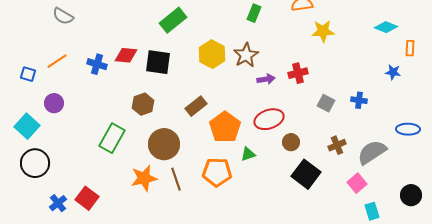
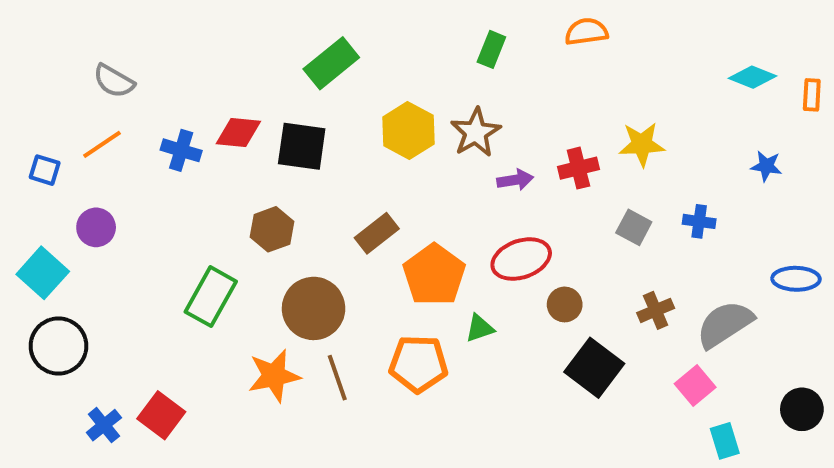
gray semicircle: (63, 16) -> (114, 81), moved
yellow star: (323, 31) -> (642, 144), moved
orange rectangle: (410, 48) -> (812, 95), moved

